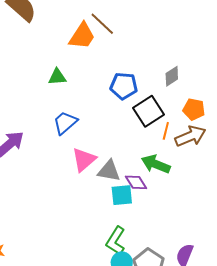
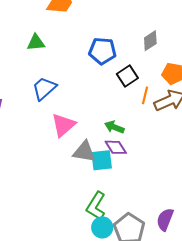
black square: (149, 111) -> (127, 76), size x0.7
green arrow: (156, 164) -> (114, 127), moved, size x0.7
gray triangle: (109, 171) -> (84, 152), moved

